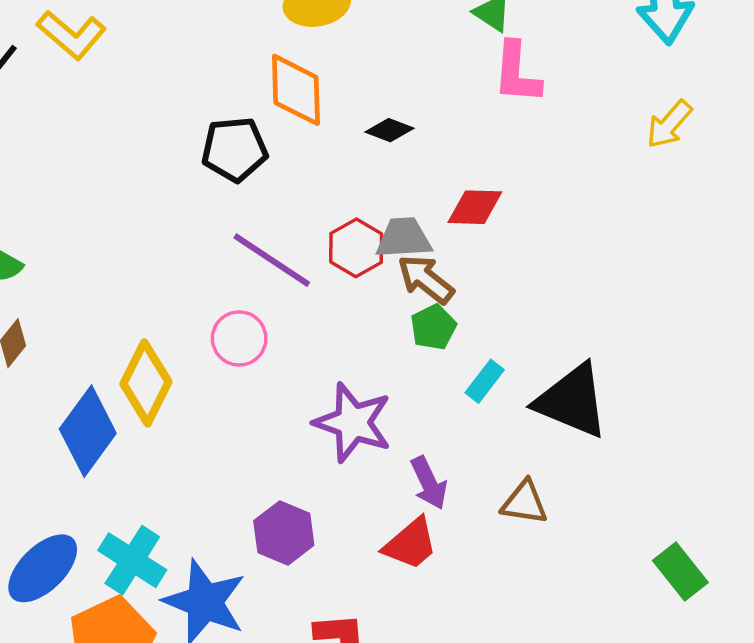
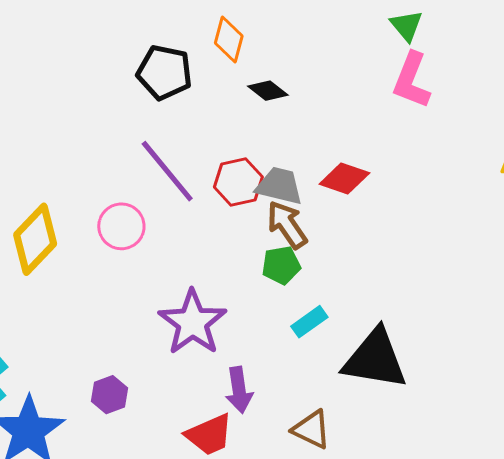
orange diamond: (296, 90) -> (229, 40), size x0.7
black diamond: (390, 130) -> (268, 91), moved
black triangle: (572, 401) -> (375, 359), turned -30
purple hexagon: (284, 533) -> (109, 395), size x0.7

